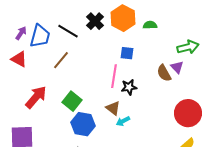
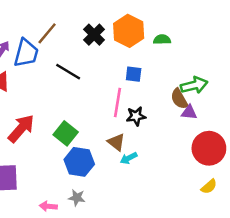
black line: (68, 31) -> (68, 72), moved
green arrow: (188, 47) -> (194, 85), moved
brown line: (61, 60) -> (47, 33), moved
purple triangle: (177, 67) -> (189, 112), moved, turned -40

